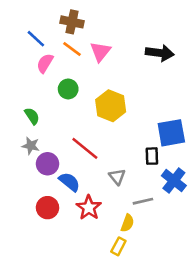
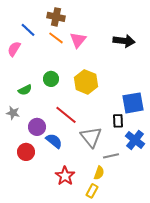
pink semicircle: (45, 63) -> (14, 49), moved
green circle: (68, 89) -> (51, 79), moved
green semicircle: (32, 116) -> (25, 90), turned 96
gray star: (31, 146) -> (13, 113), moved
gray triangle: (117, 177) -> (91, 137), size x1.6
red circle: (47, 208) -> (26, 152), moved
red star: (89, 208) -> (65, 176), moved

